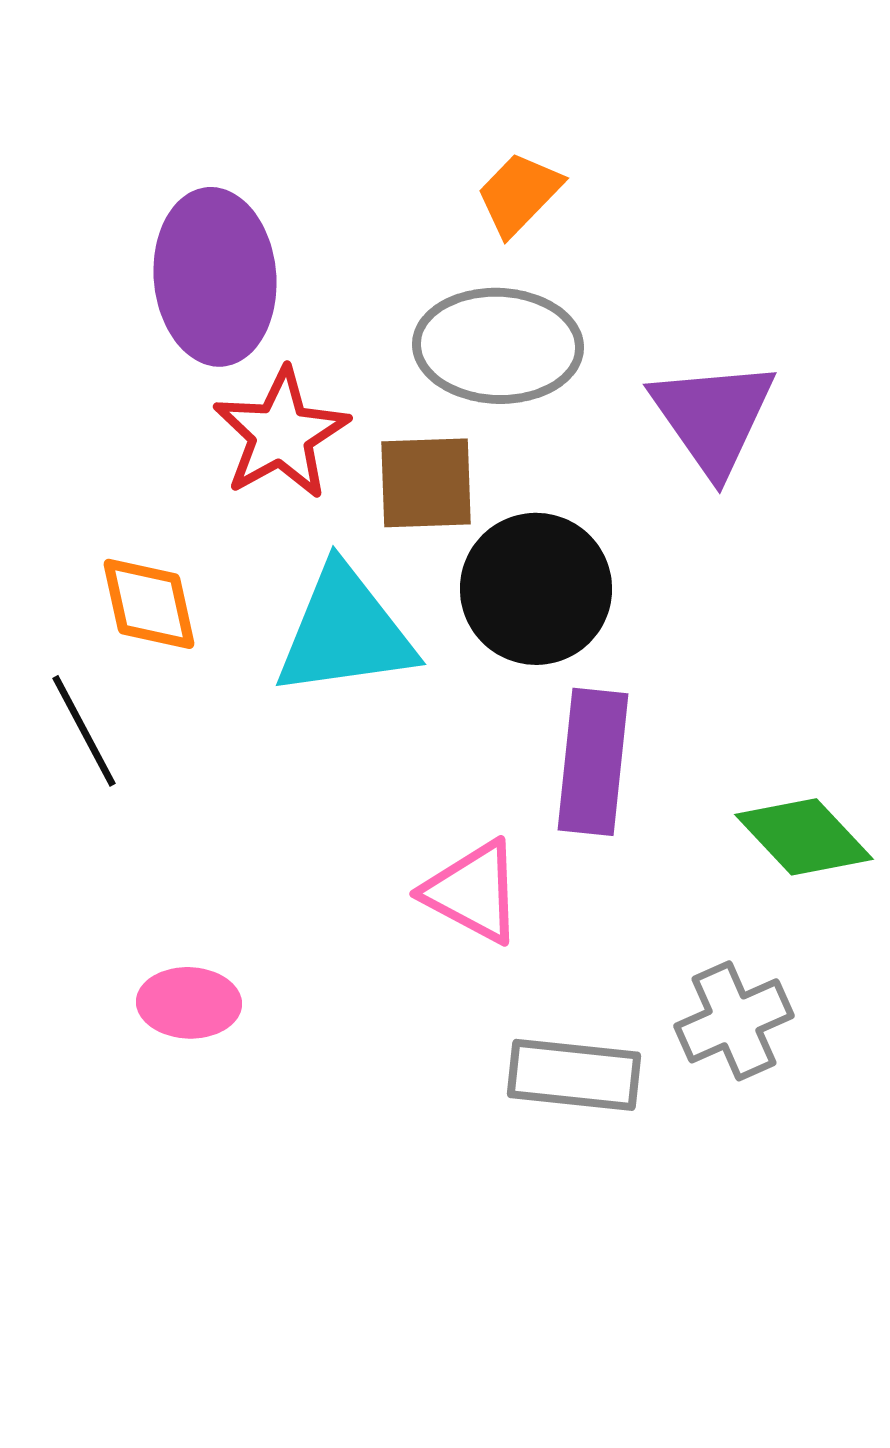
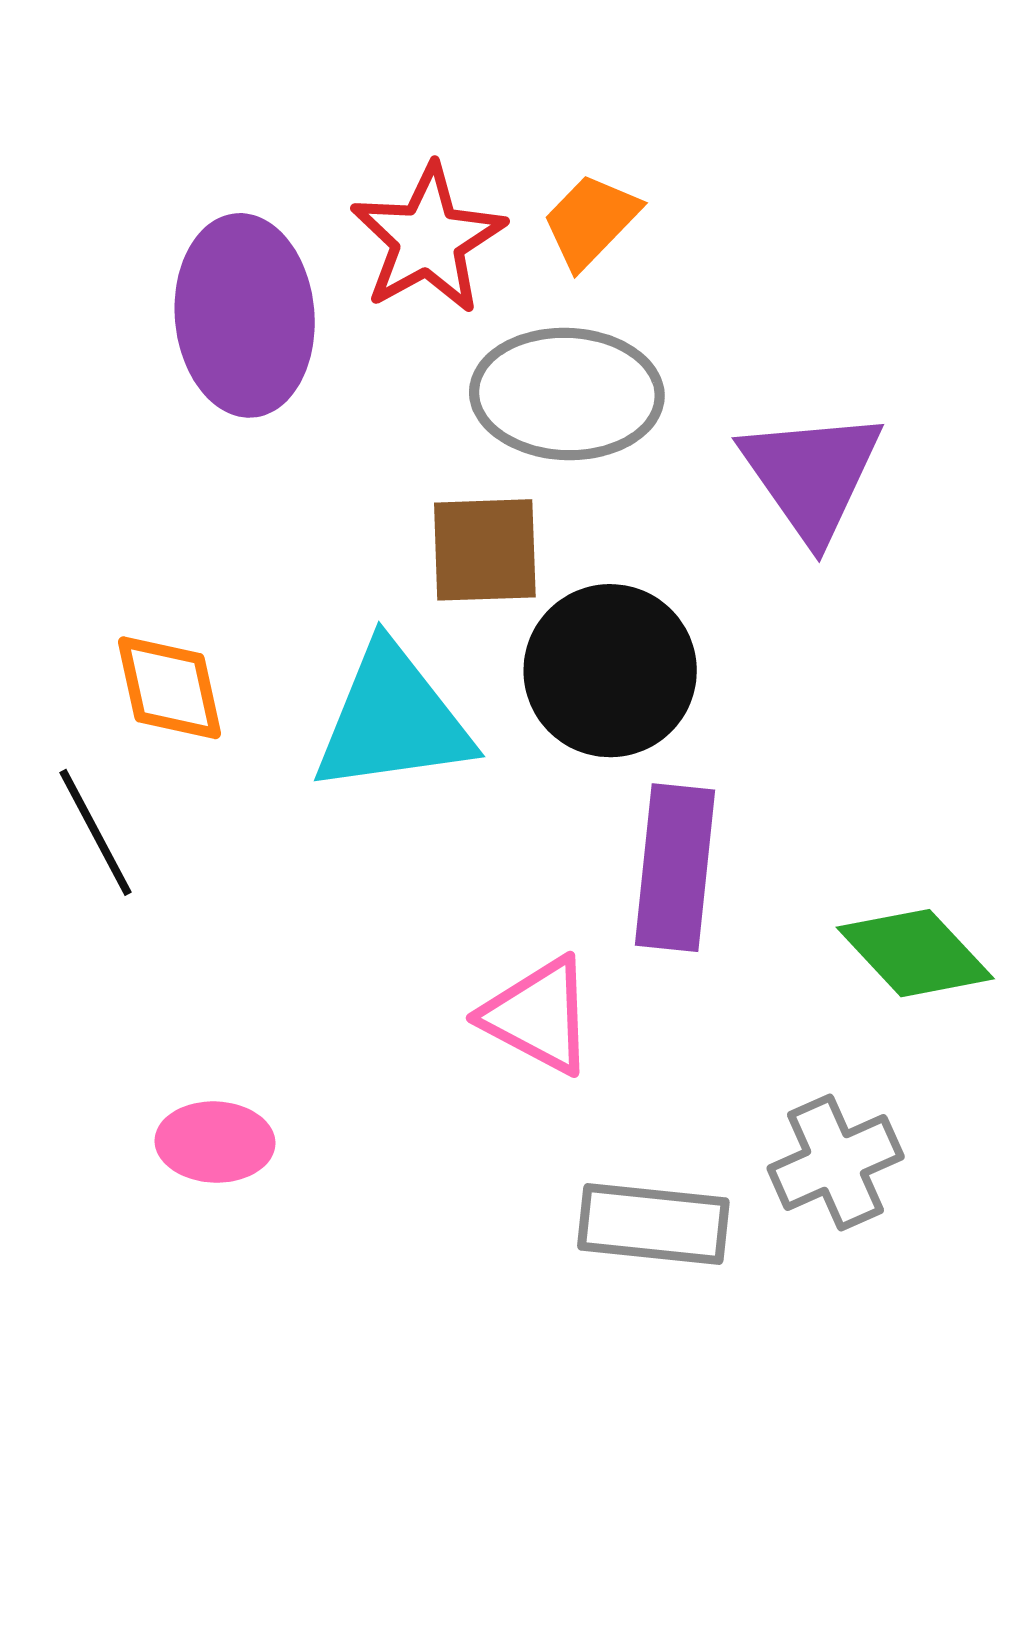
red star: (281, 434) -> (428, 239), moved

